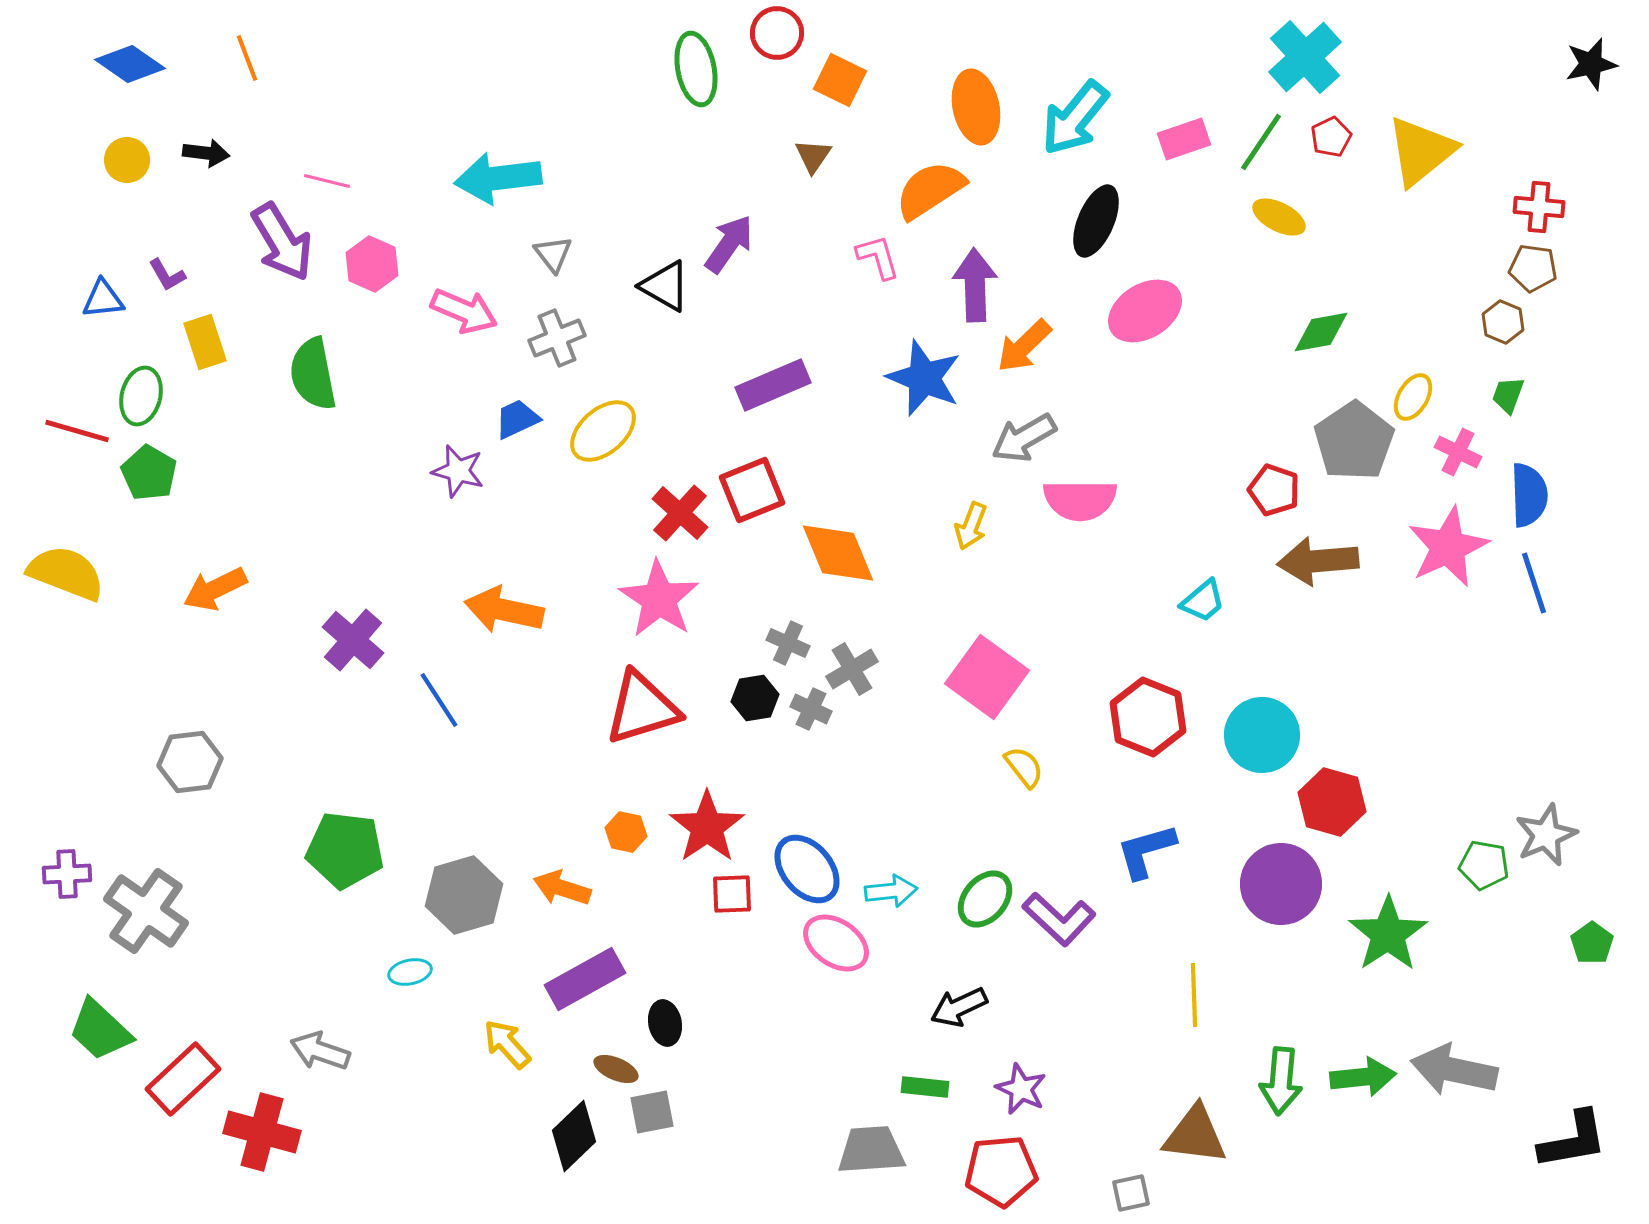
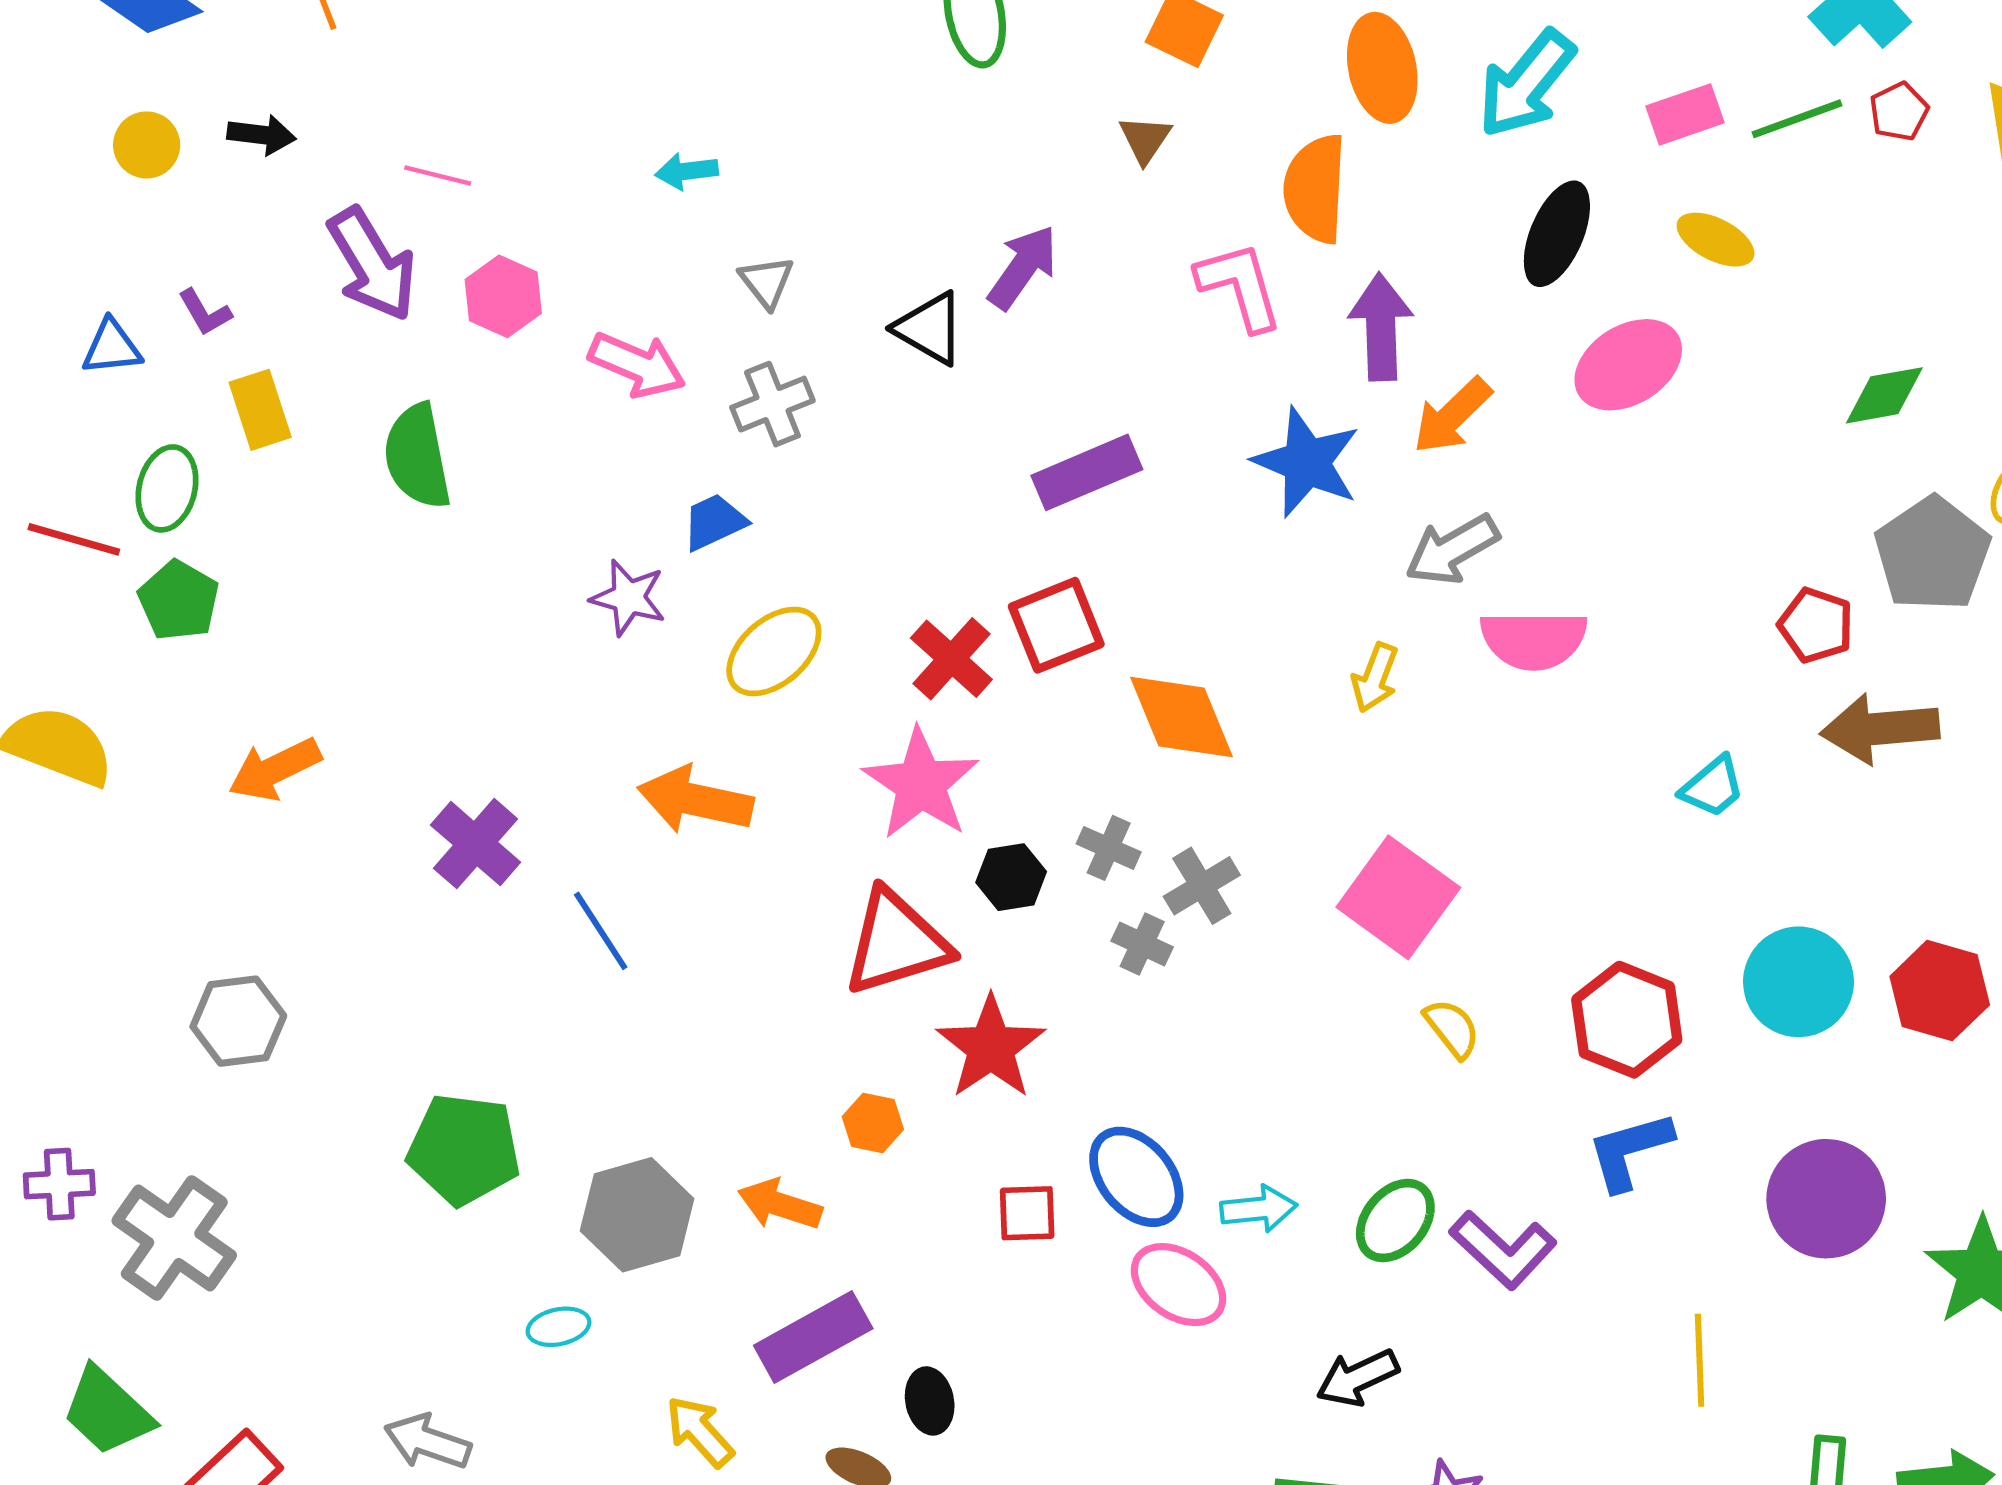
green line: (1261, 142) -> (1797, 119), turned 36
cyan arrow: (498, 178) -> (687, 171), size x0.5
orange semicircle: (930, 190) -> (1315, 189), turned -54
yellow ellipse: (1279, 217) -> (1716, 240), moved
pink L-shape: (878, 257) -> (1240, 286), size x1.4
yellow ellipse: (603, 431) -> (774, 651), moved
black hexagon: (755, 698) -> (1011, 877), moved
red hexagon: (1148, 717) -> (1627, 1020), moved
red hexagon: (1332, 802) -> (1940, 991), moved
red star: (707, 827) -> (991, 1047), moved

